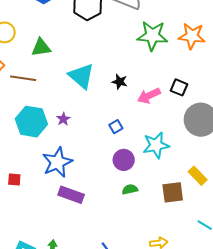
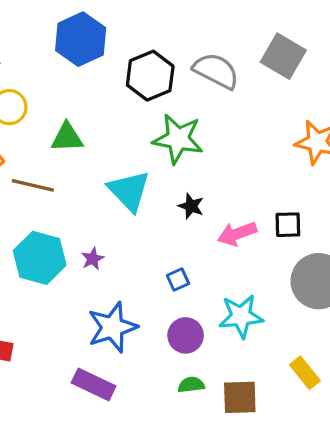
green star: (152, 36) -> (178, 139), moved
black square: (179, 87) -> (288, 225), turned -30
blue star: (57, 162) -> (112, 327), moved
brown square: (173, 192) -> (240, 397), moved

